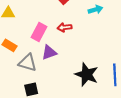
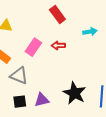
purple triangle: (49, 52) -> (42, 100), moved

